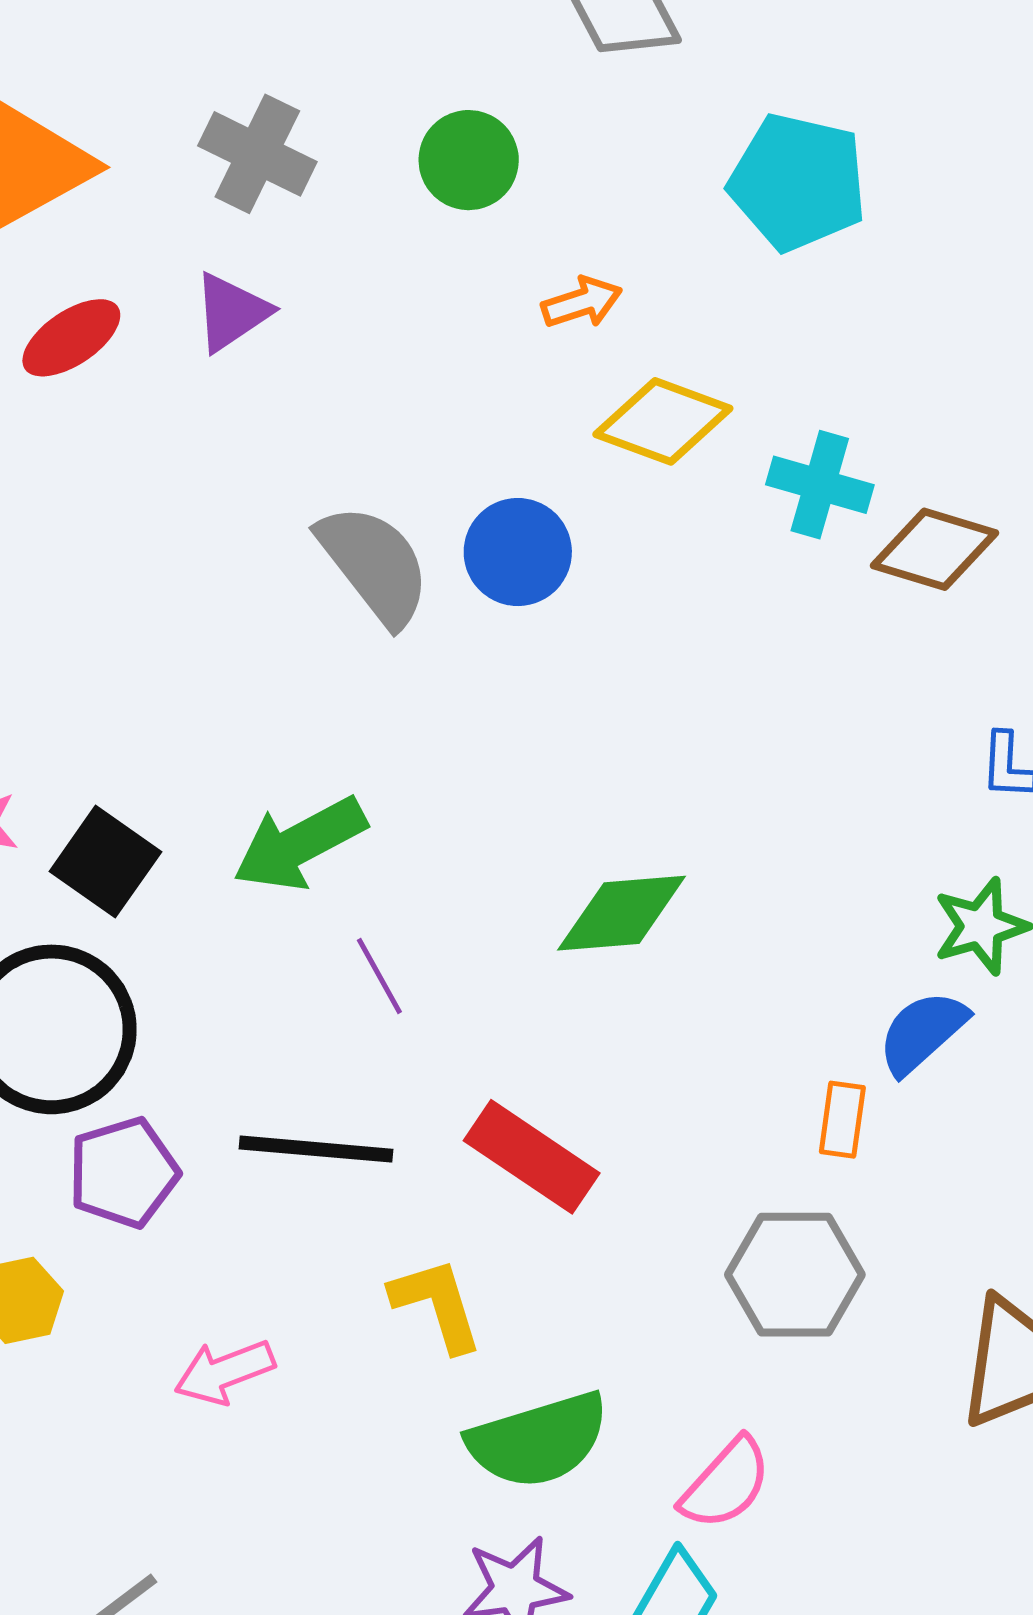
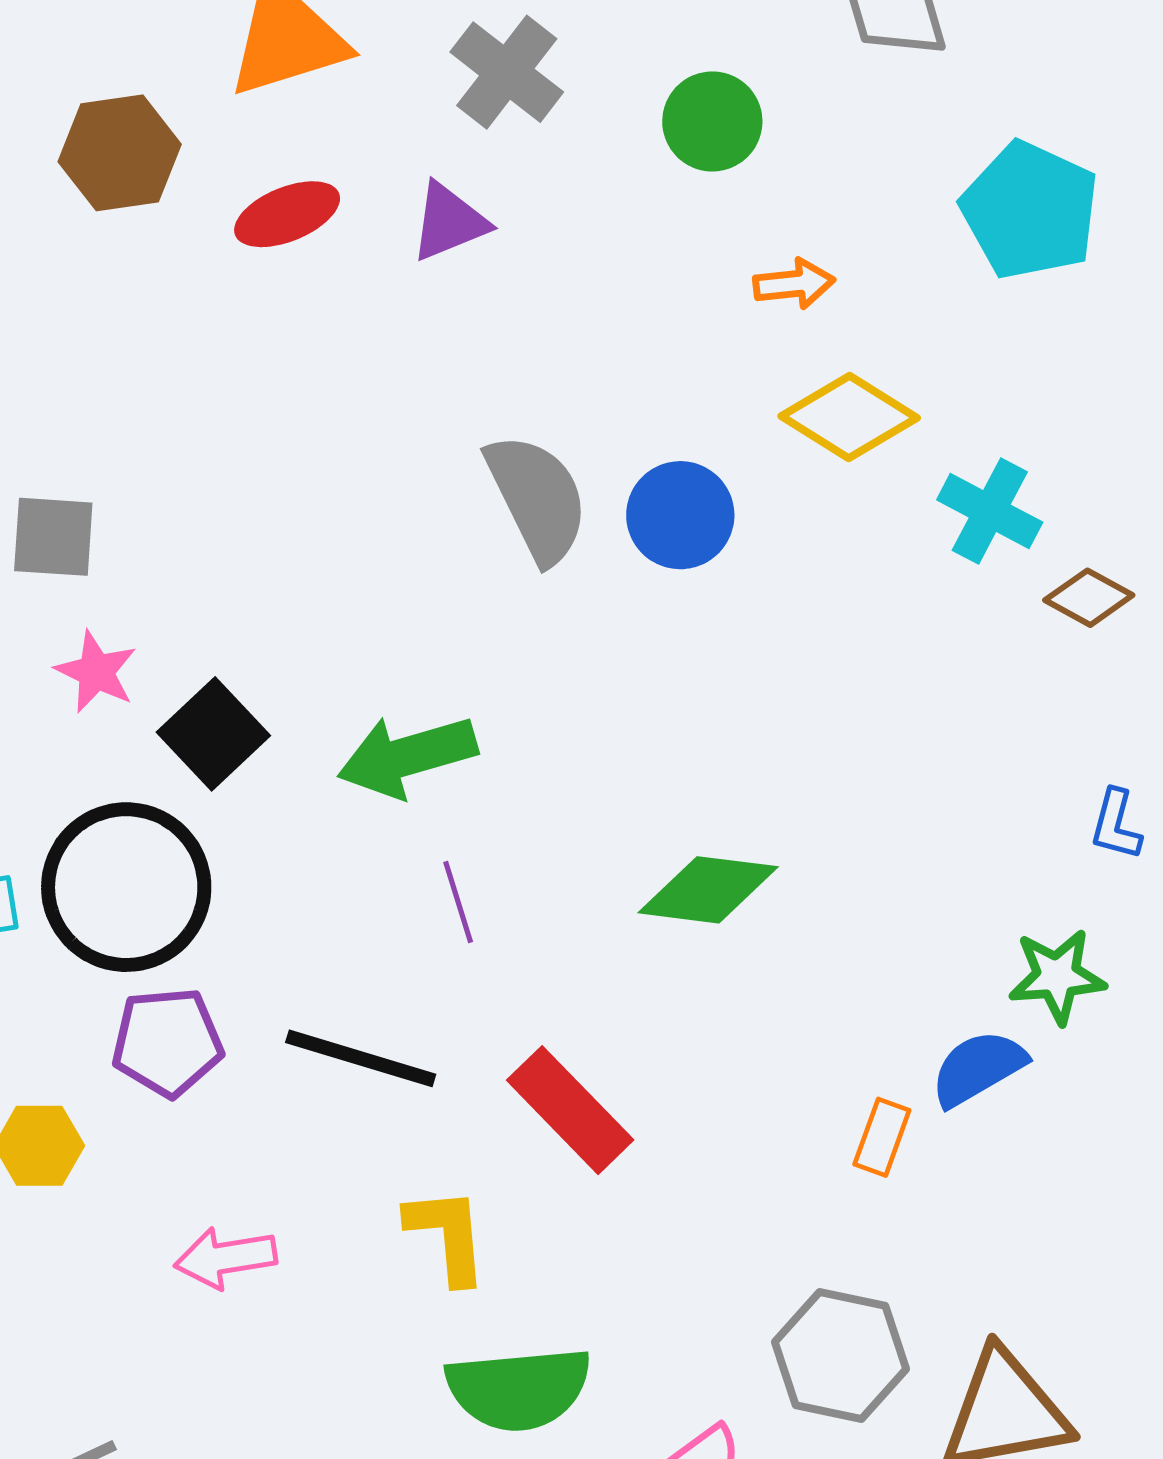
brown diamond: (935, 549) -> (1089, 598), size x0.7
gray hexagon: (795, 1275) -> (841, 1356), moved

